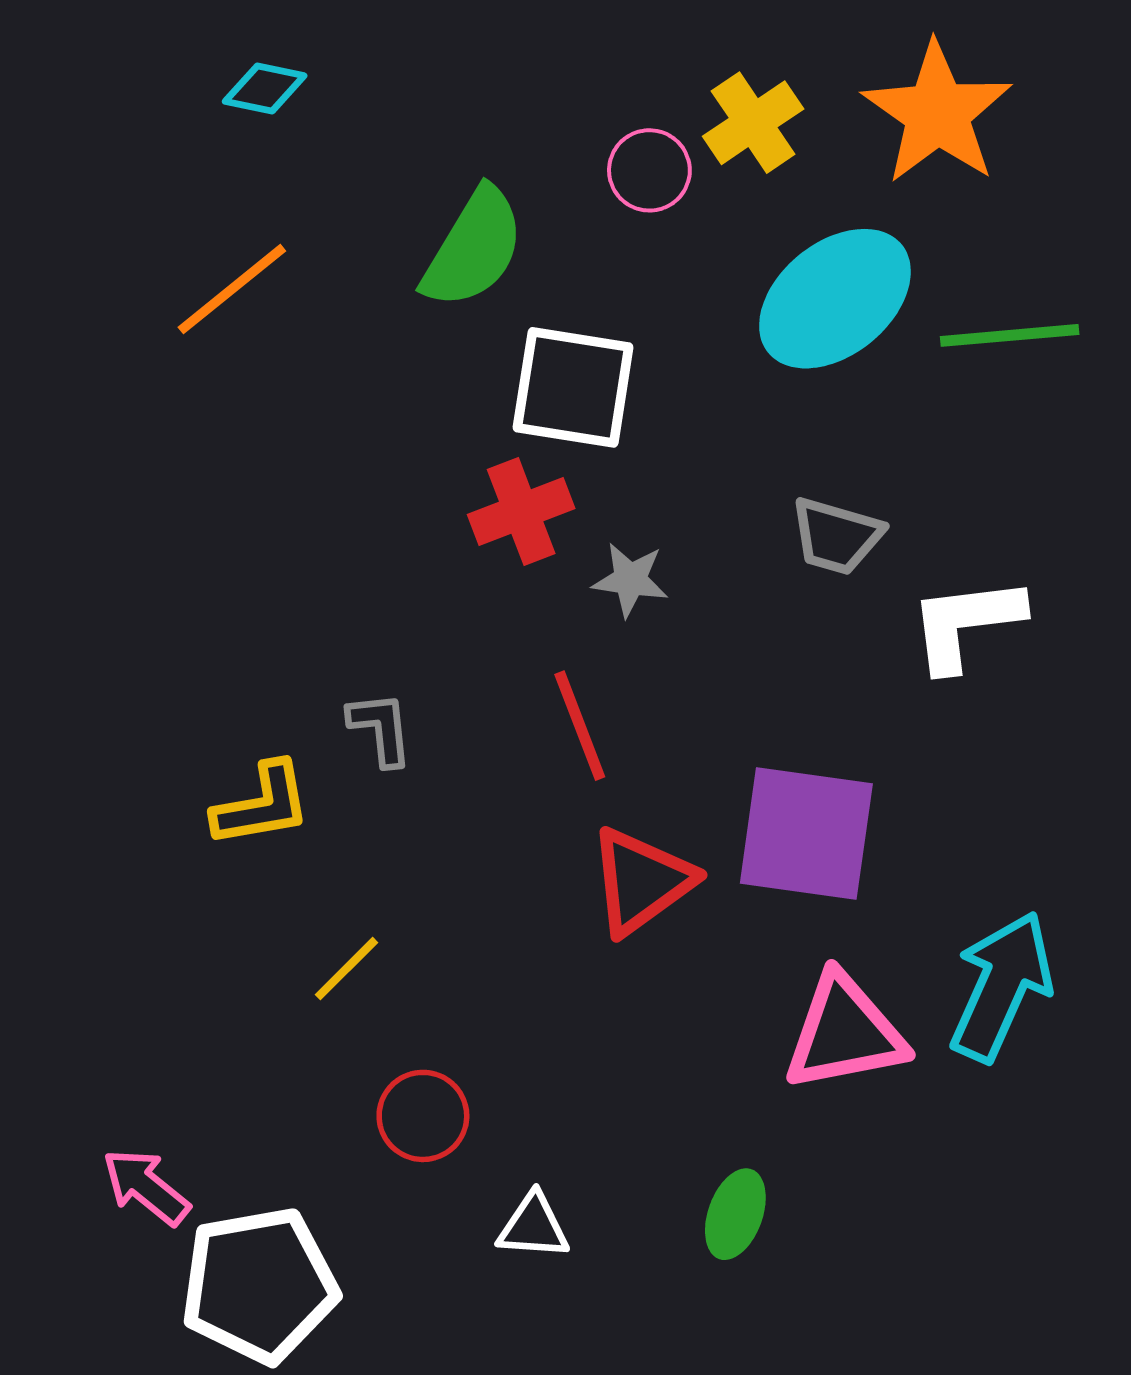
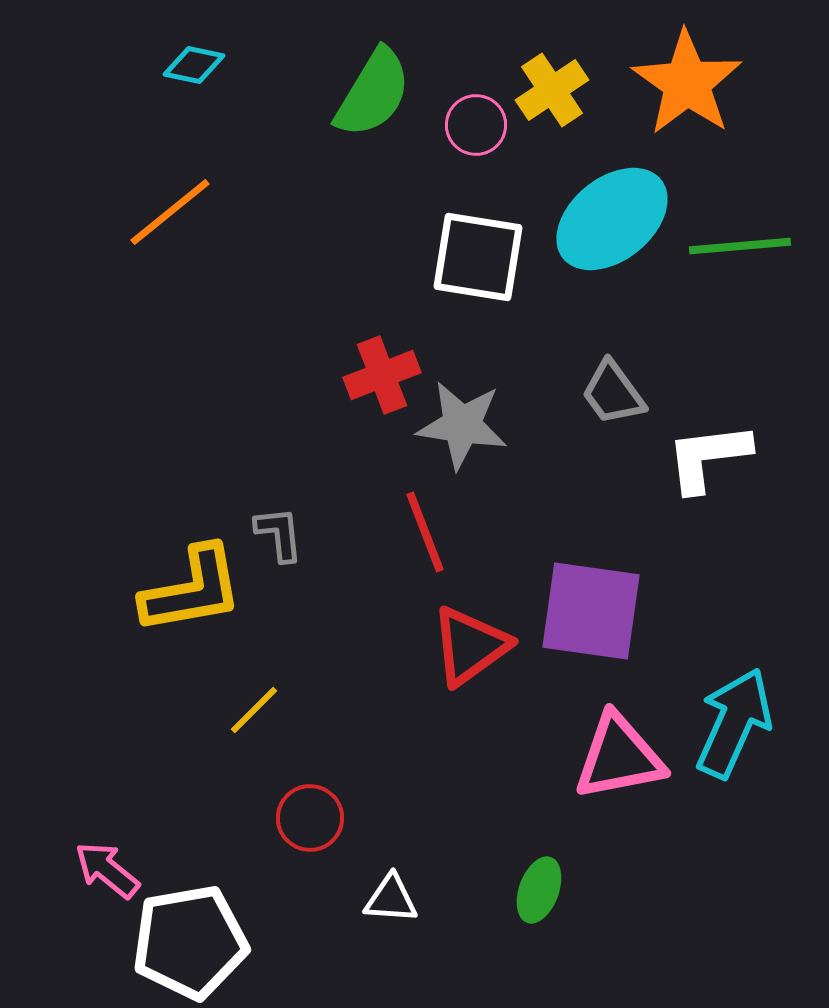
green semicircle: (473, 248) -> (373, 93), moved
white square: (573, 387) -> (478, 257), moved
gray trapezoid: (836, 536) -> (613, 393), turned 38
gray star: (630, 580) -> (462, 425), size x1.6
yellow L-shape: (262, 805) -> (192, 590), size x1.4

